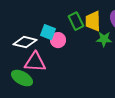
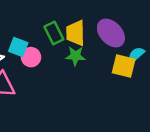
green star: (104, 39) -> (75, 56), moved

